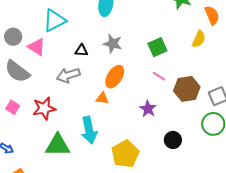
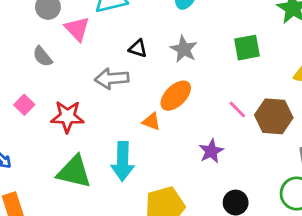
green square: (157, 47) -> (247, 48), moved
gray semicircle: (17, 71) -> (42, 57), size x0.6
brown hexagon: (187, 89) -> (274, 116), moved

